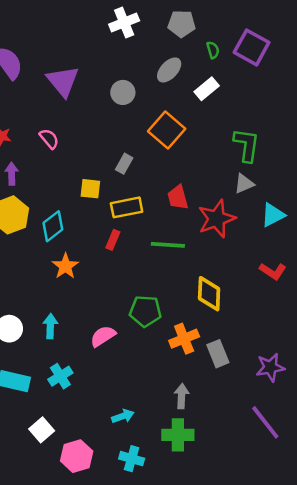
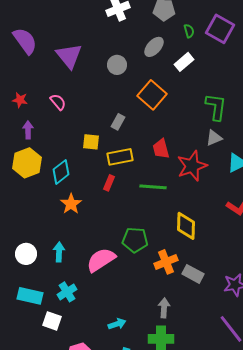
pink semicircle: (103, 336) -> (101, 260), size x1.4
gray rectangle: (218, 354) -> (193, 274), turned -40
white square: (42, 430) -> (52, 321), moved, turned -30

